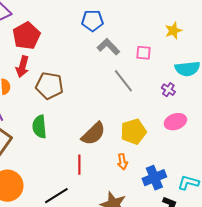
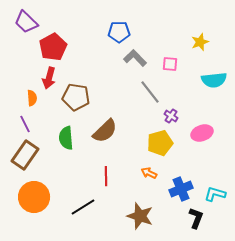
purple cross: (168, 90) -> (171, 116), moved
brown semicircle: (93, 134) -> (105, 131), moved
orange arrow: (122, 162) -> (149, 173), turned 126

